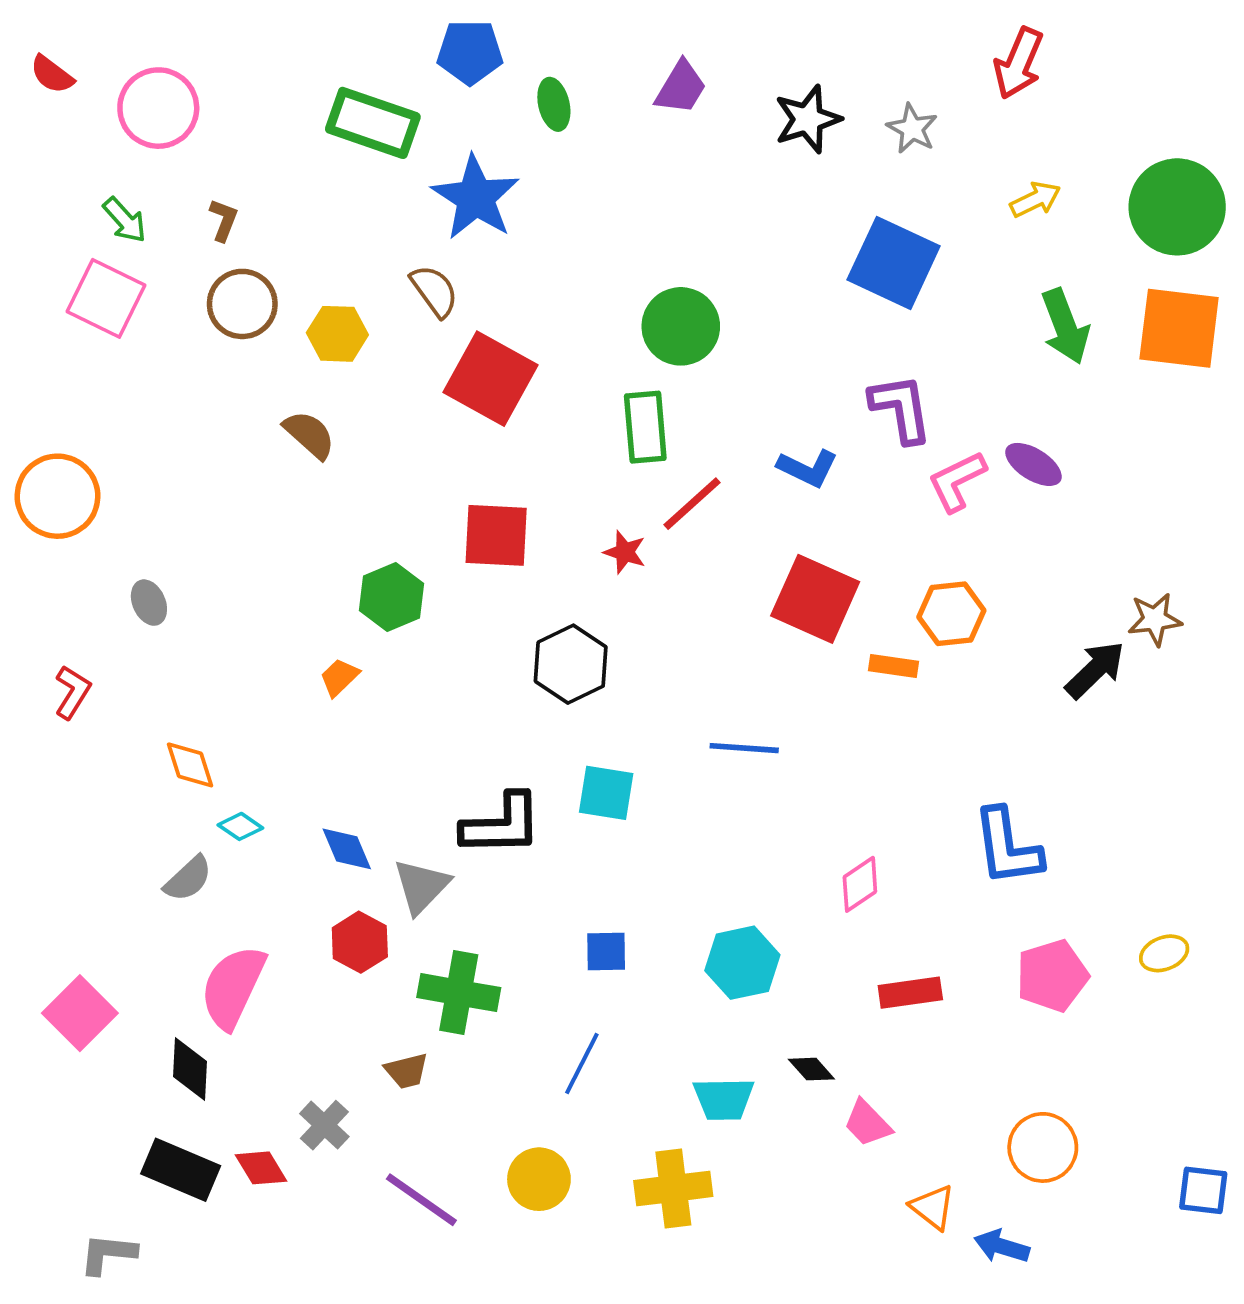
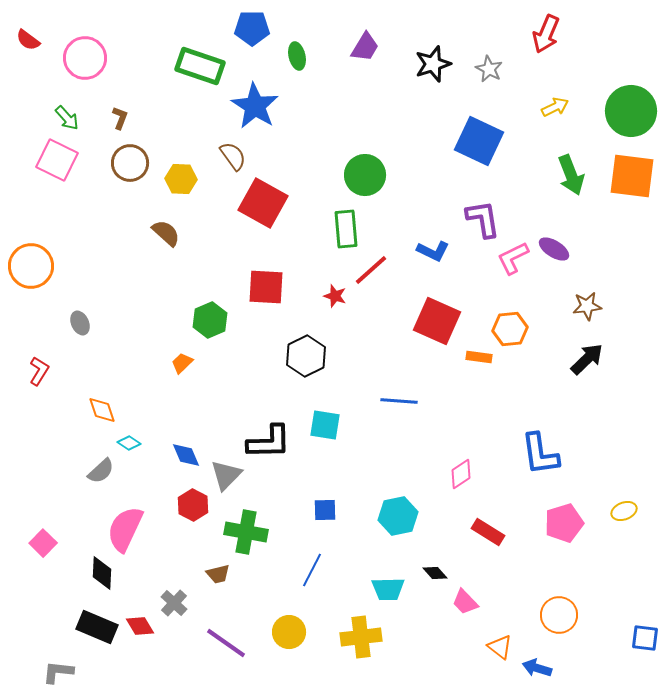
brown star: (1155, 619) -> (587, 306), moved
red rectangle: (910, 993) -> (488, 532), turned 40
pink square: (80, 1013) -> (43, 543), size x0.7

